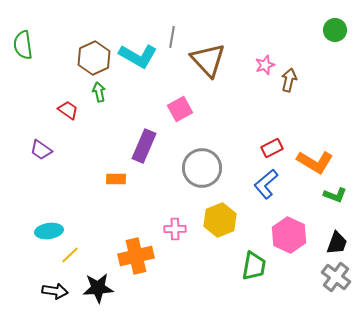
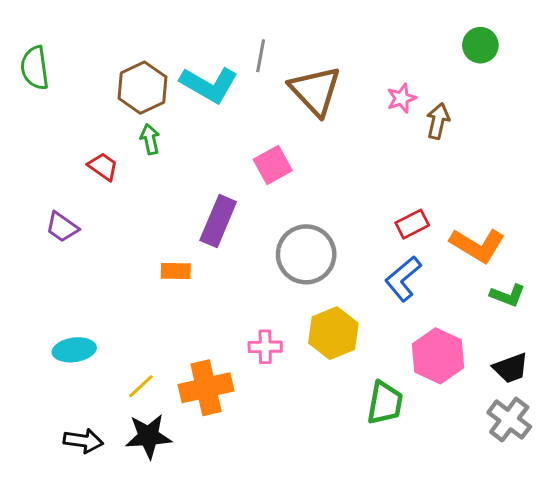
green circle: (335, 30) -> (480, 45), moved
black trapezoid: (337, 243) -> (511, 368), turned 50
yellow line: (70, 255) -> (141, 386), moved

